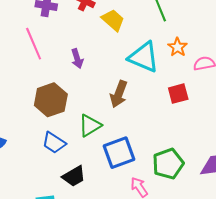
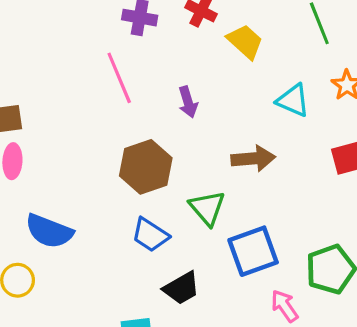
cyan triangle: (144, 57) -> (293, 100), size x0.7
brown arrow: (119, 94) -> (253, 159), turned -116
green triangle: (90, 125) -> (207, 208), turned -40

